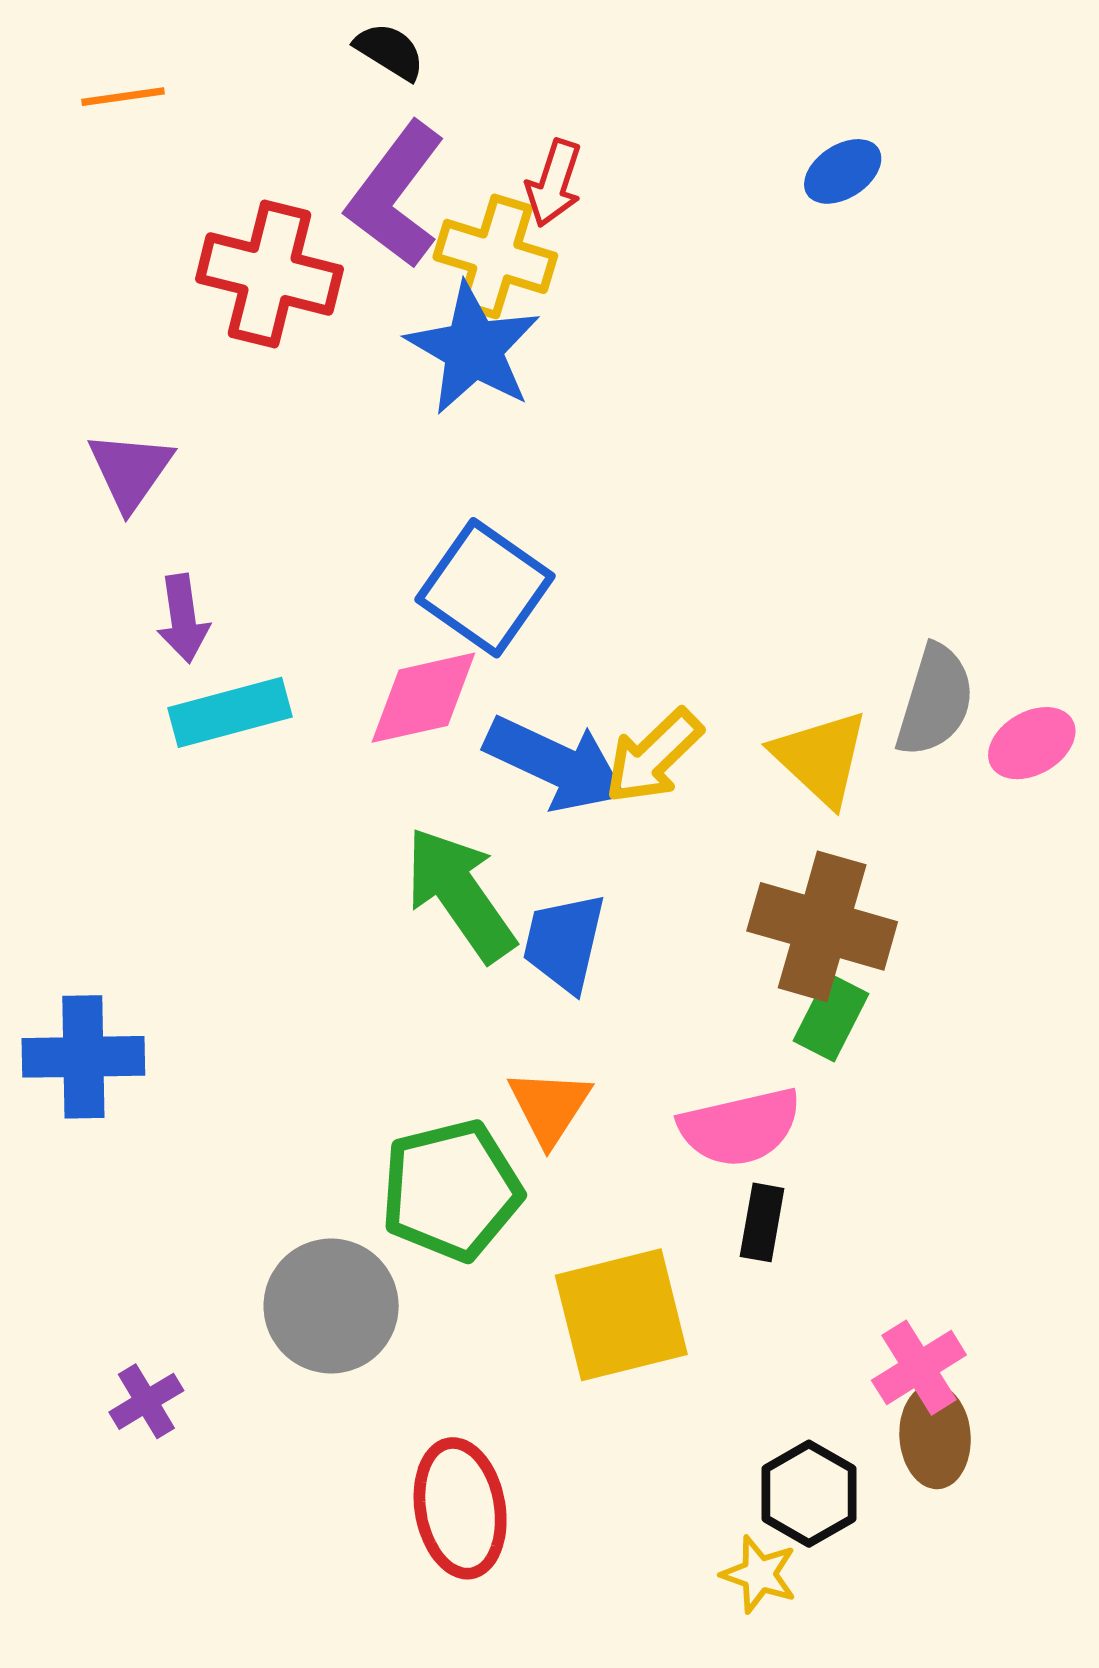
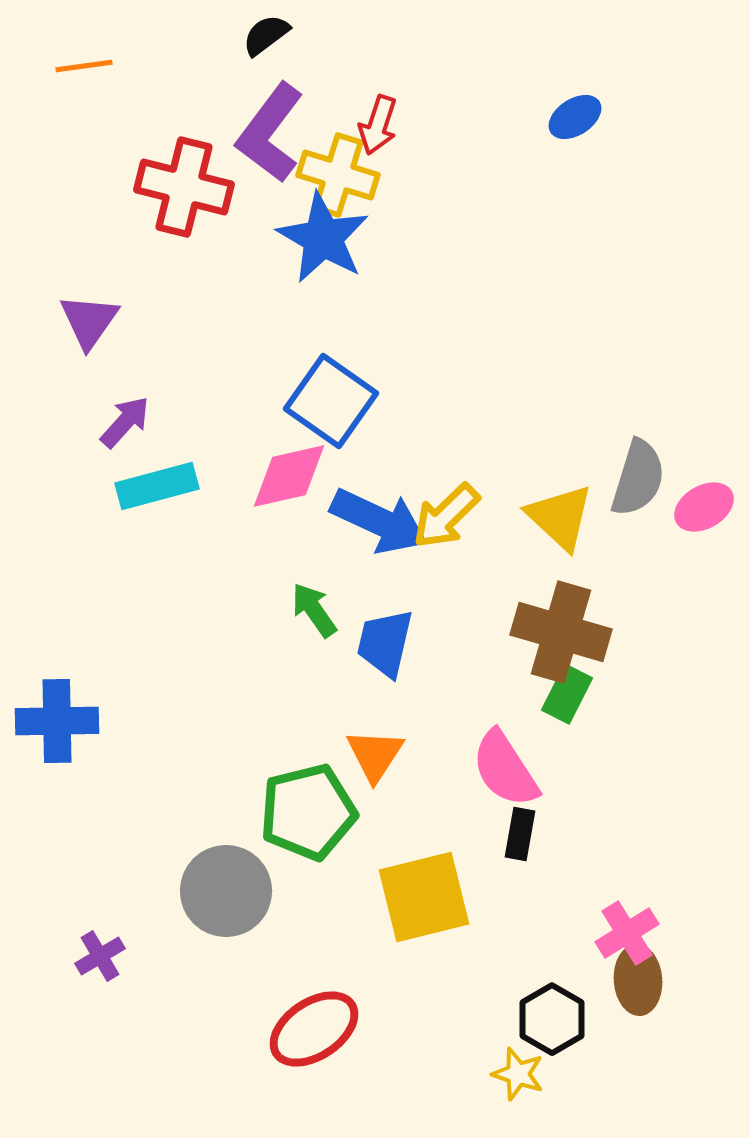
black semicircle: (390, 51) -> (266, 35), turned -69
purple arrow: (183, 619) -> (125, 422), turned -130
green arrow: (460, 894) -> (314, 610), size x0.6
pink semicircle: (740, 1127) -> (505, 769), turned 70
red ellipse: (460, 1508) -> (314, 1029), turned 66

